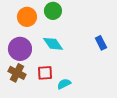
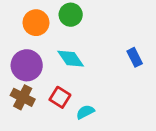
red square: (45, 73) -> (60, 97), turned 35

